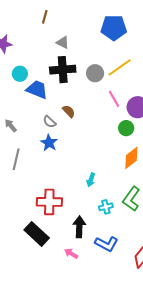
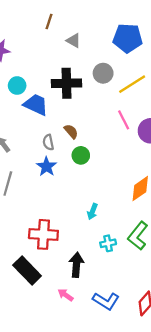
gray triangle: (63, 43) -> (74, 41), moved
gray circle: (95, 73) -> (103, 73), moved
gray semicircle: (49, 122) -> (48, 142), turned 32
green circle: (126, 128) -> (81, 155), moved
blue L-shape: (107, 244) -> (106, 301), moved

